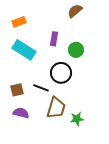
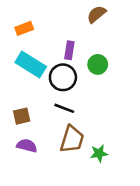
black circle: (61, 73) -> (63, 77), moved
black line: (41, 88) -> (64, 108), moved

